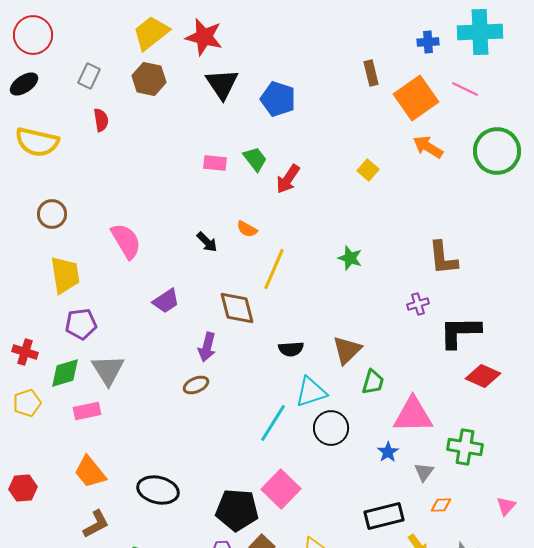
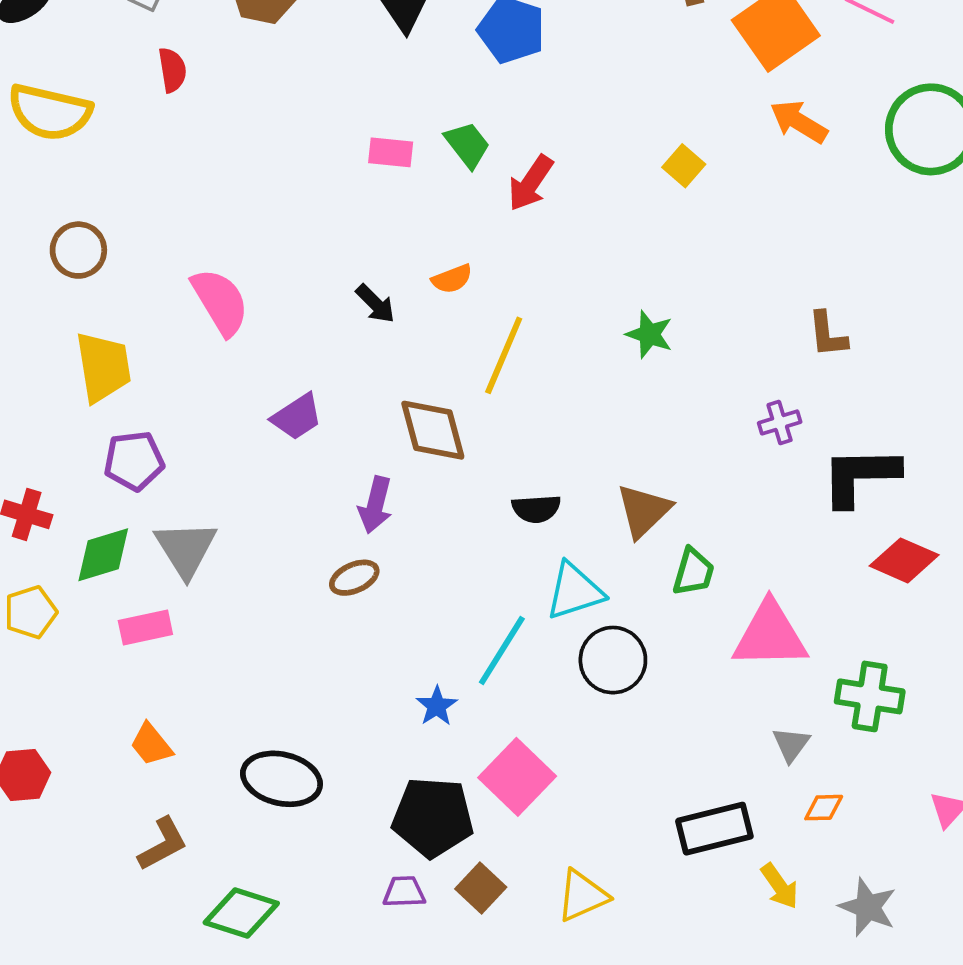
orange semicircle: (247, 229) -> (452, 279), turned -50
brown L-shape: (443, 258) -> (827, 334), size x0.7
blue star: (388, 452) -> (437, 706), moved
orange trapezoid: (90, 472) -> (151, 744), size x0.7

